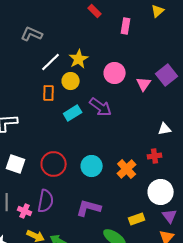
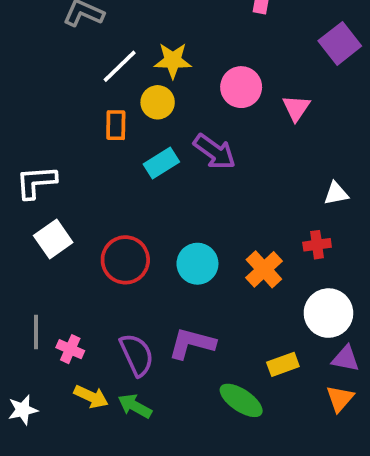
yellow star: (79, 59) -> (173, 61), turned 30
purple square: (167, 75) -> (340, 43), moved
white square: (16, 164) -> (53, 239), moved, turned 36
purple semicircle: (46, 201) -> (137, 355), moved, turned -35
purple triangle: (170, 216) -> (346, 359), turned -42

